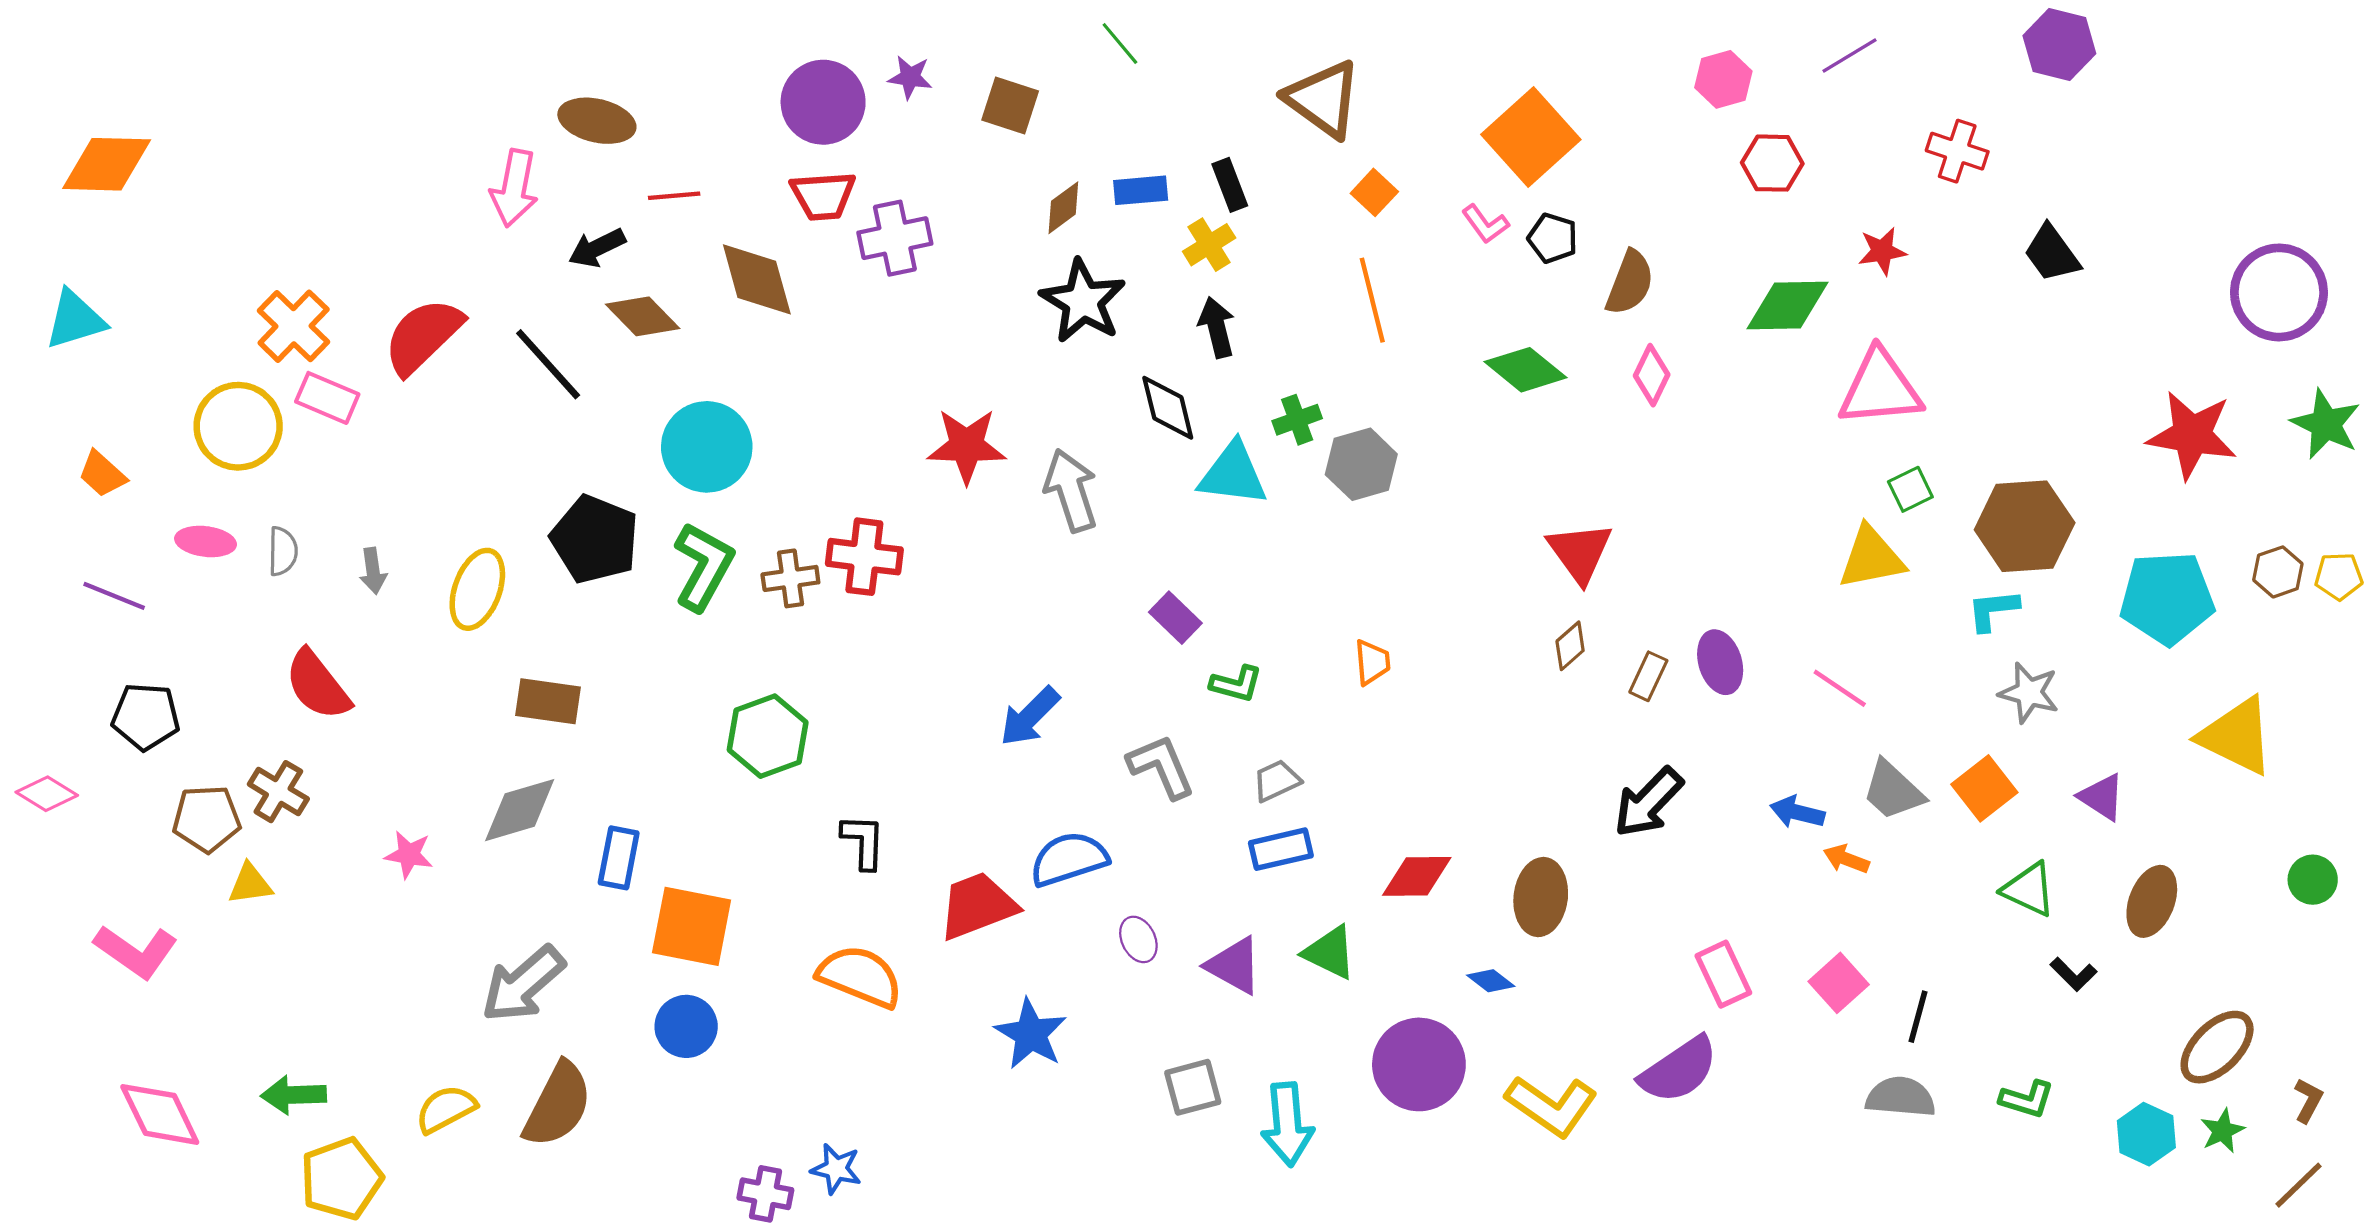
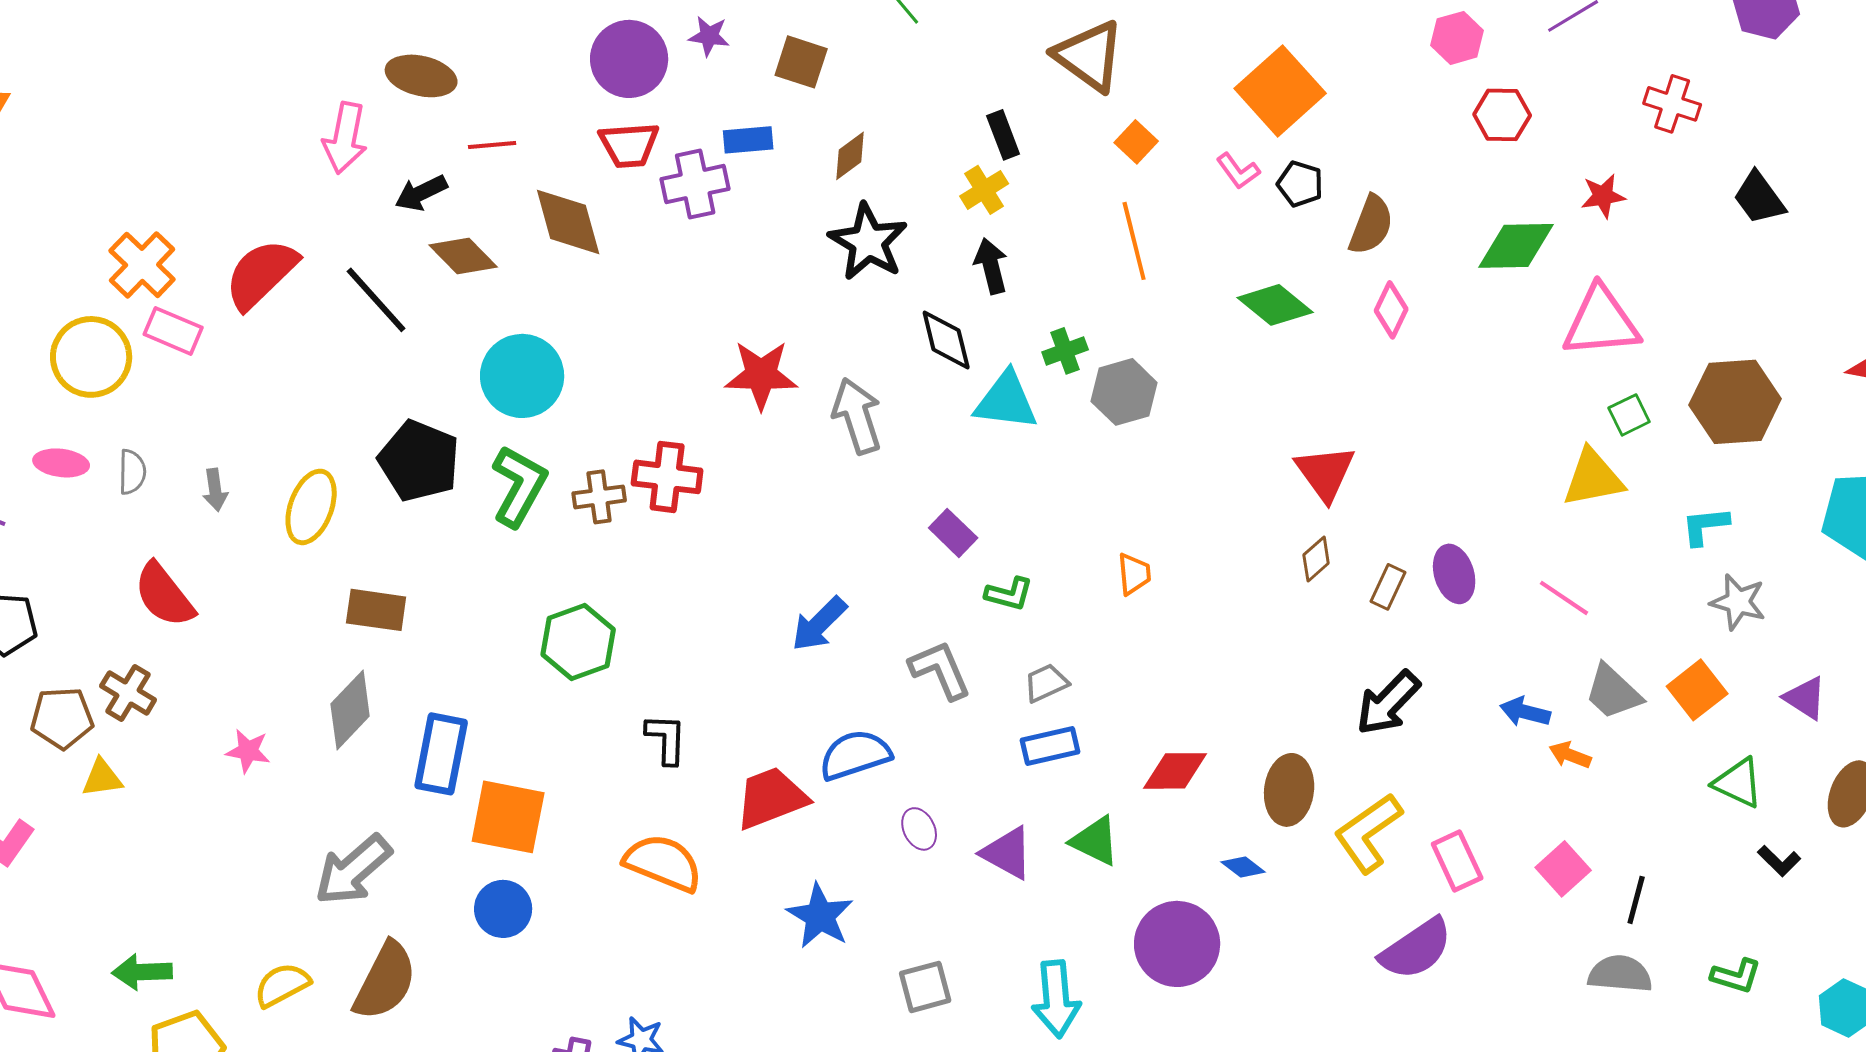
blue rectangle: (1141, 190) -> (748, 140), moved
brown hexagon: (2025, 526) -> (1735, 402), moved
gray diamond: (520, 810) -> (350, 710), turned -30
blue rectangle: (619, 858) -> (441, 754), size x1.4
gray square: (1193, 1087) -> (925, 987), moved
yellow L-shape: (1552, 1106) -> (1368, 833), moved, turned 110

